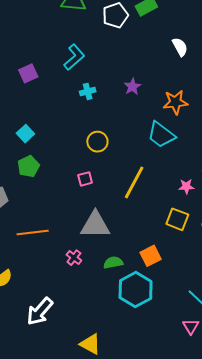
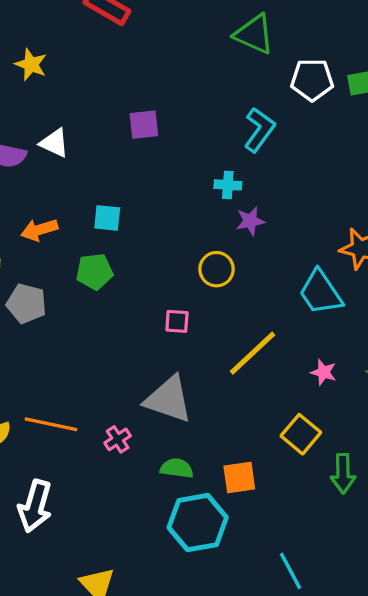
cyan L-shape: (74, 57) -> (259, 130), moved, turned -32
purple star: (132, 87) -> (250, 221), moved
cyan square: (25, 134) -> (107, 218), turned 30
pink star: (186, 187) -> (324, 372), moved
orange line: (33, 233) -> (51, 424), moved
white arrow: (40, 311) -> (35, 506), turned -44

